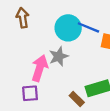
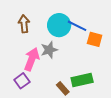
brown arrow: (23, 18) -> (24, 24), moved
purple square: (30, 93) -> (22, 81), turned -35

